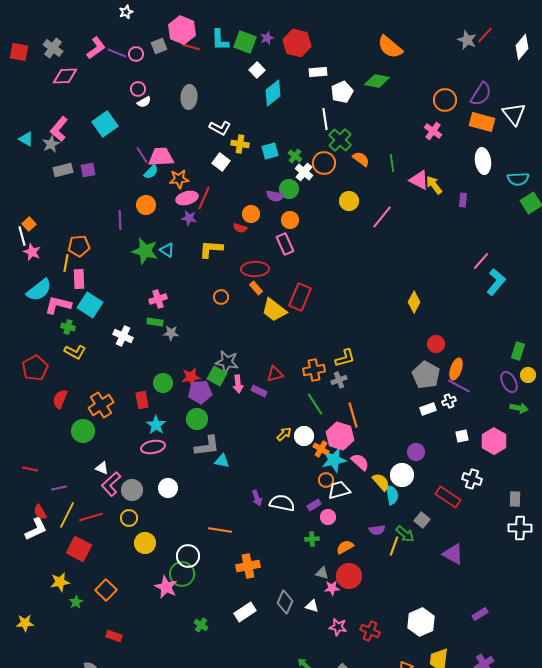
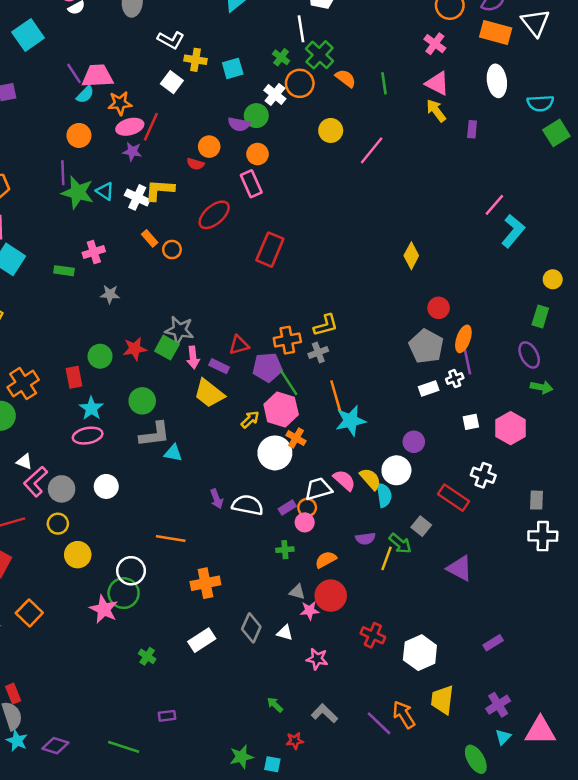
green cross: (295, 156) -> (281, 57), moved
pink triangle: (419, 180) -> (437, 83), moved
purple line: (120, 220) -> (63, 173), moved
red ellipse: (255, 269) -> (214, 215), turned -40
orange rectangle: (256, 288) -> (150, 238), moved
yellow trapezoid: (274, 310) -> (209, 393), moved
green rectangle: (155, 322) -> (64, 271), moved
white cross: (123, 336) -> (137, 197), moved
yellow circle: (528, 375) -> (553, 279), moved
purple line: (459, 386) -> (467, 360), turned 50
purple pentagon: (200, 392) -> (267, 367), moved
white circle: (304, 436) -> (275, 453), moved, size x1.4
pink hexagon: (340, 436) -> (281, 410), moved
cyan star: (334, 460) -> (351, 421), moved
pink semicircle: (360, 462) -> (344, 480), moved
orange circle: (326, 480) -> (307, 508), moved
red cross: (370, 631) -> (373, 635), moved
red rectangle: (114, 636) -> (13, 694), moved, turned 49

